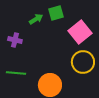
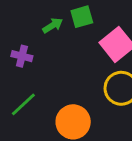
green line: (16, 73) -> (23, 104), turned -48

